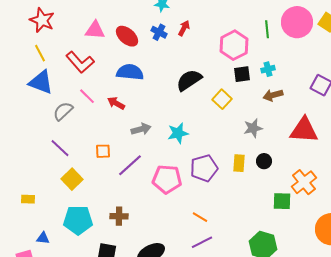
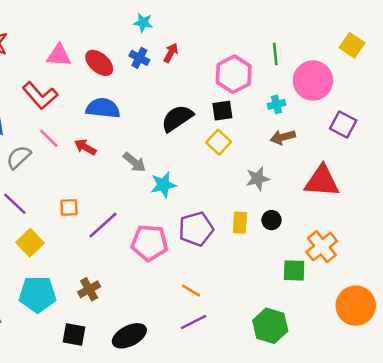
pink circle: (297, 22) -> (313, 80), moved
black square: (242, 74) -> (222, 111), moved
gray arrow: (141, 129) -> (134, 162), moved, turned 54
brown cross: (119, 216) -> (89, 289), turned -30

